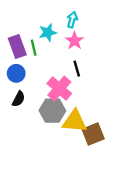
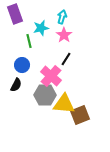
purple rectangle: (17, 47) -> (15, 14), moved
black line: (77, 69) -> (66, 59), turned 48
blue circle: (16, 73) -> (22, 65), moved

